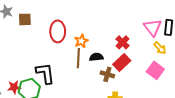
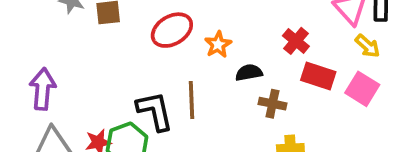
red ellipse: (58, 31) -> (172, 30), turned 65
brown line: (78, 58) -> (192, 100), moved
red rectangle: (122, 62) -> (318, 76), moved, turned 66

